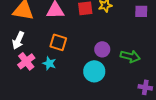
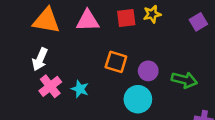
purple square: (141, 11) -> (198, 22), turned -32
orange square: (58, 42) -> (116, 62), moved

